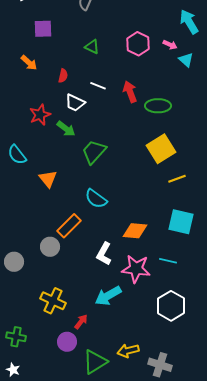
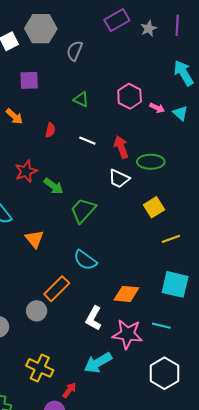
pink arrow: (170, 45) -> (157, 108), moved
white trapezoid: (75, 103) -> (119, 179), moved
yellow square: (161, 149) -> (154, 207), size x0.7

